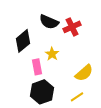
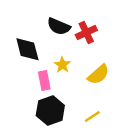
black diamond: (23, 41) -> (27, 49), turned -65
yellow semicircle: (84, 73) -> (98, 74), moved

